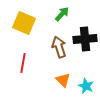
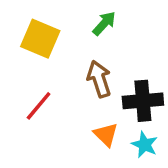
black cross: (85, 39) -> (143, 101), moved
red line: (23, 63) -> (39, 106), turned 30

